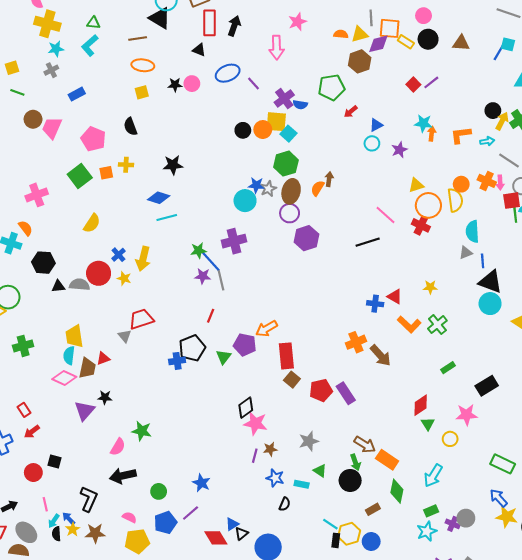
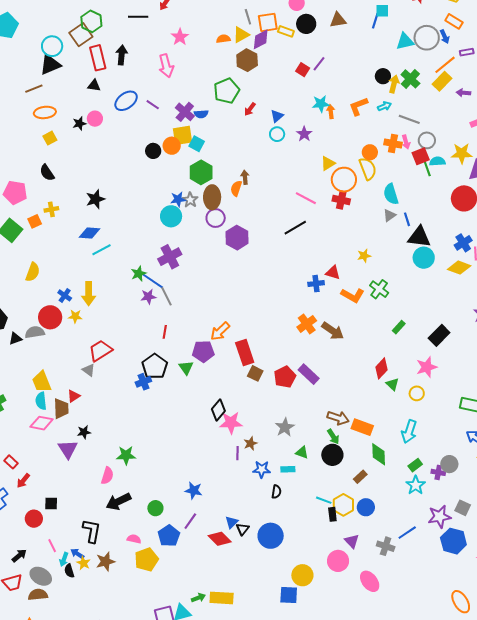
black triangle: (160, 18) -> (50, 65), turned -40

